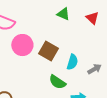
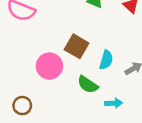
pink circle: (22, 45) -> (49, 66), moved

